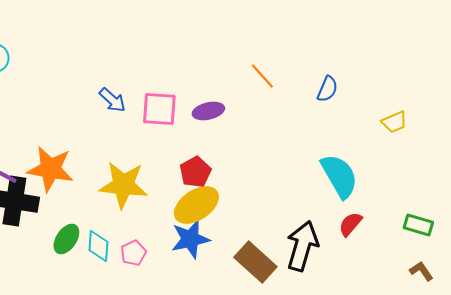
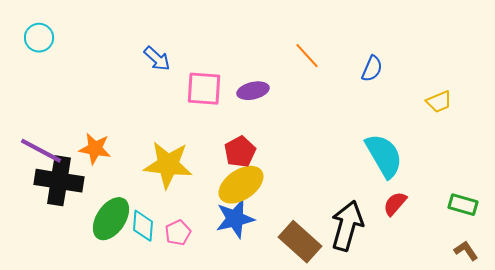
blue arrow: (112, 100) -> (157, 59), moved
orange star: (50, 169) -> (95, 149), size x0.7
green ellipse: (66, 239) -> (111, 219), size x1.4

